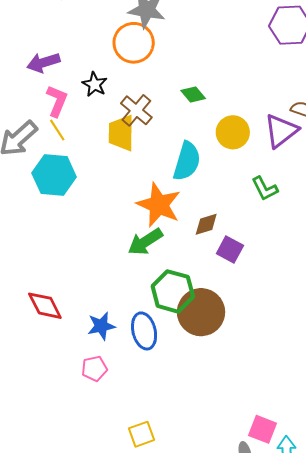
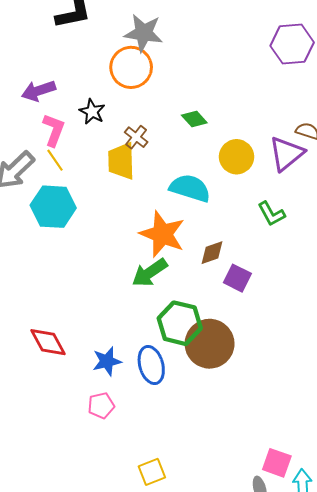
brown cross: (136, 110) -> (136, 137), size x0.7
cyan semicircle: (187, 161) -> (190, 188), turned -87

